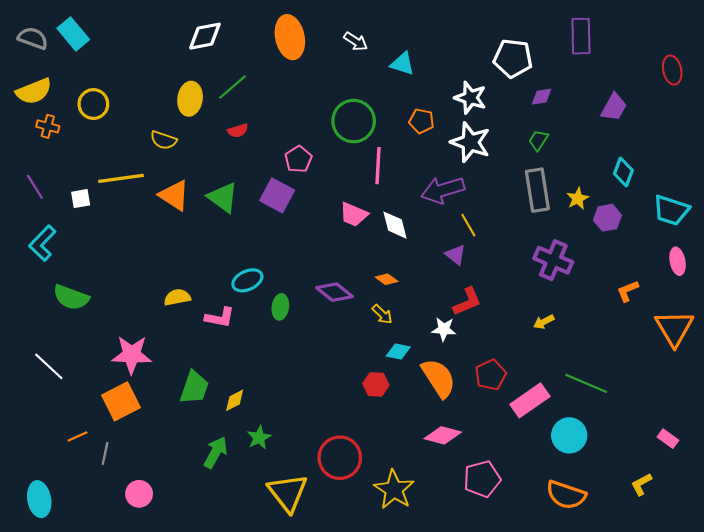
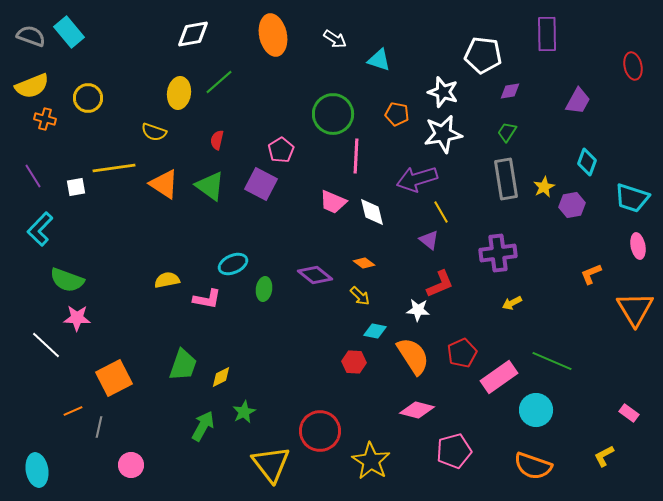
red semicircle: (238, 131) -> (217, 140), moved, turned 120
white star: (470, 142) -> (443, 134), turned -30
purple cross: (553, 260) -> (498, 253), moved, turned -30
pink star: (132, 355) -> (77, 318), moved, size x0.7

